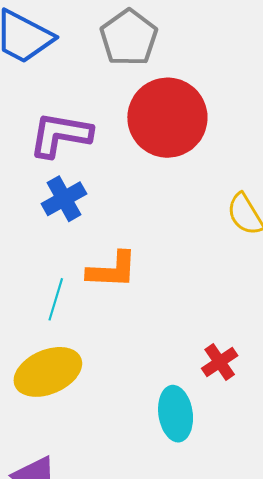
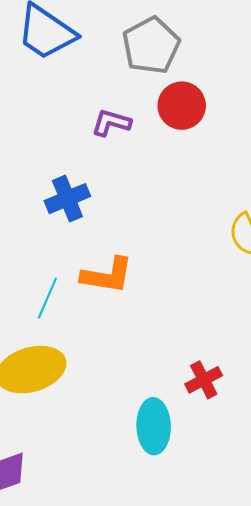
red circle: (167, 118) -> (182, 106), moved, size x0.6
purple L-shape: (60, 135) -> (111, 123), moved, size x0.6

